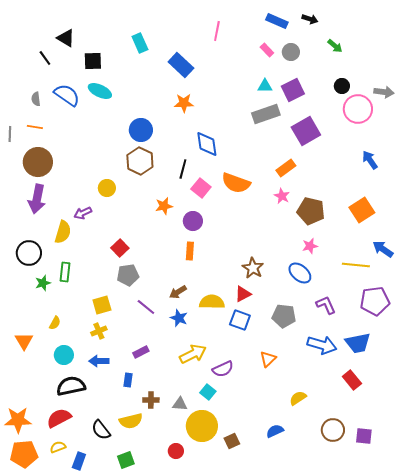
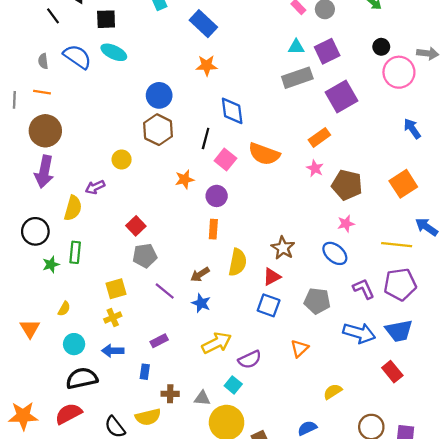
purple pentagon: (375, 301) -> (400, 284), moved
yellow semicircle: (212, 302) -> (238, 262), moved, turned 100

